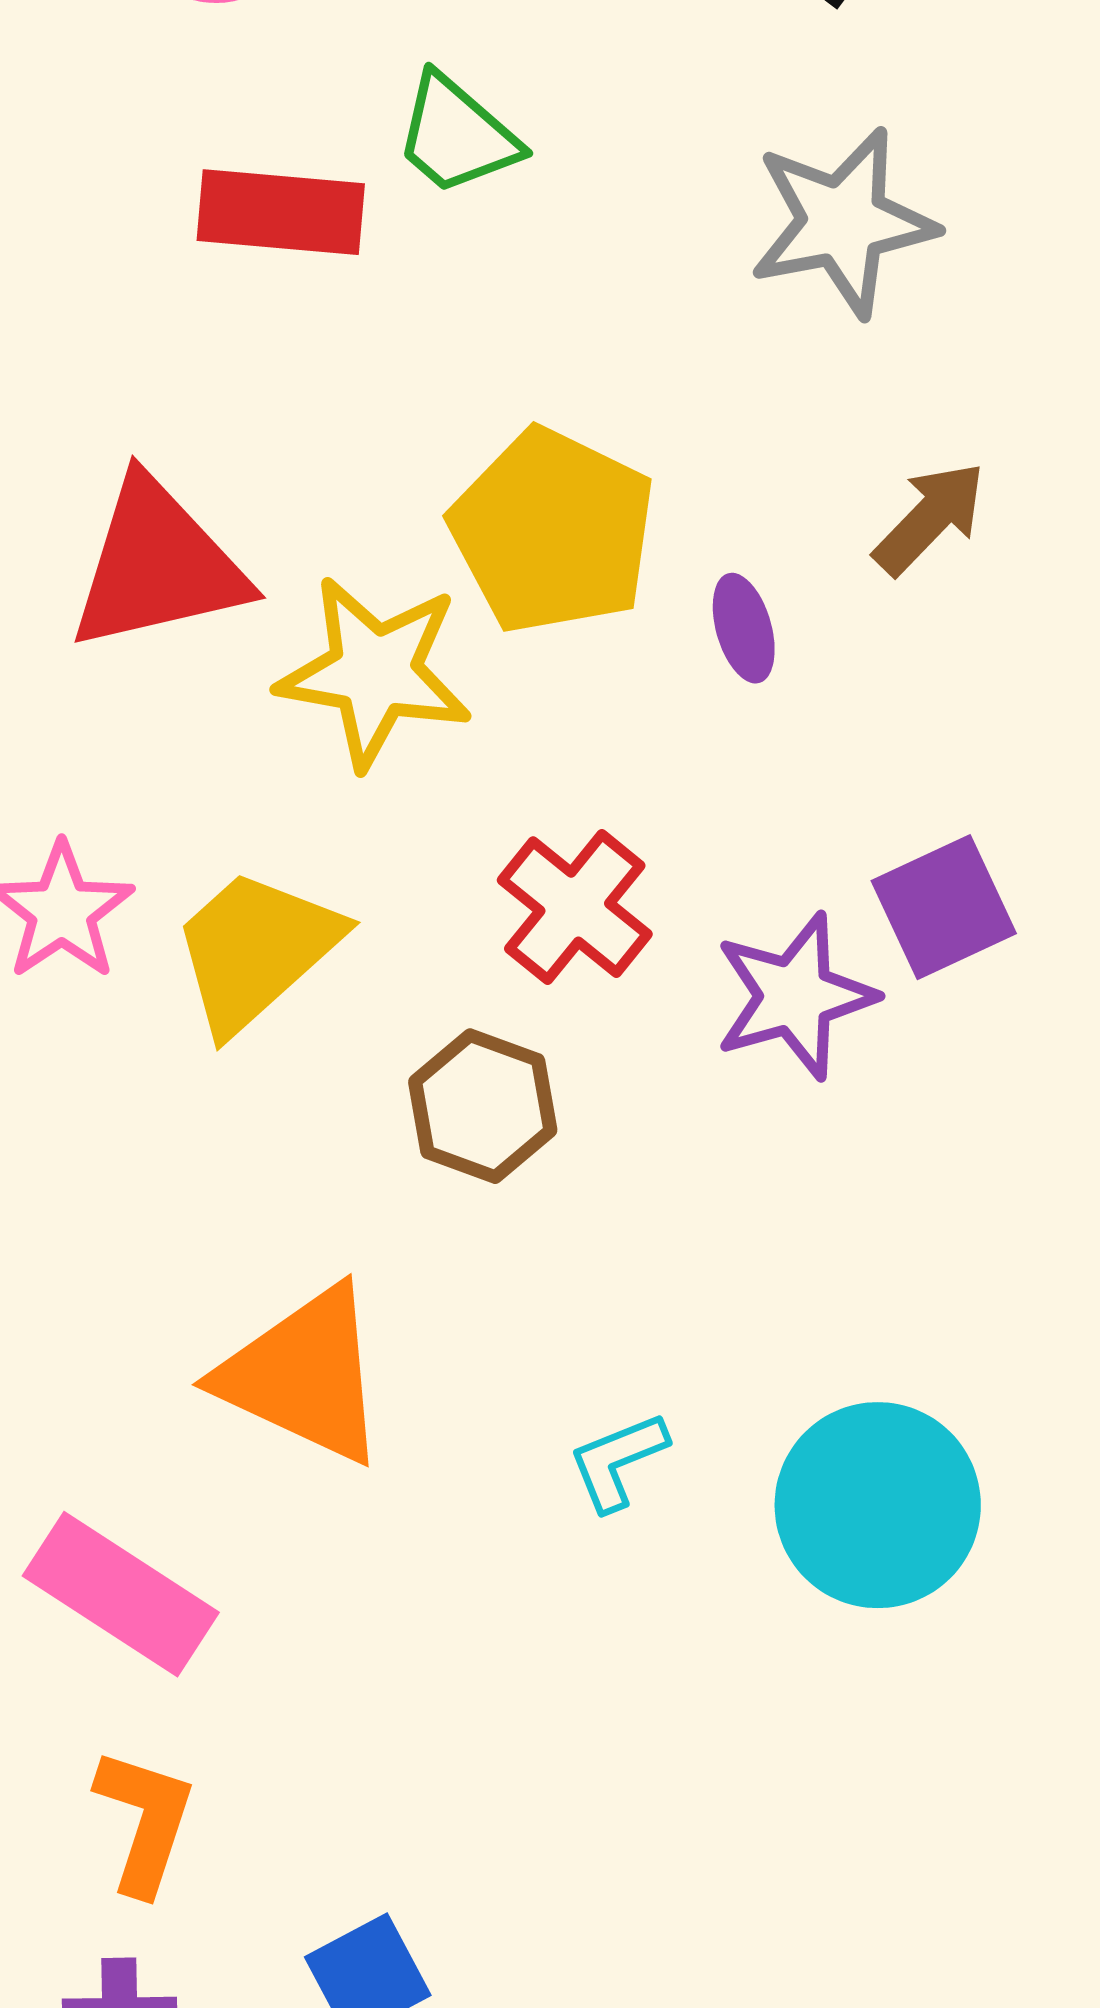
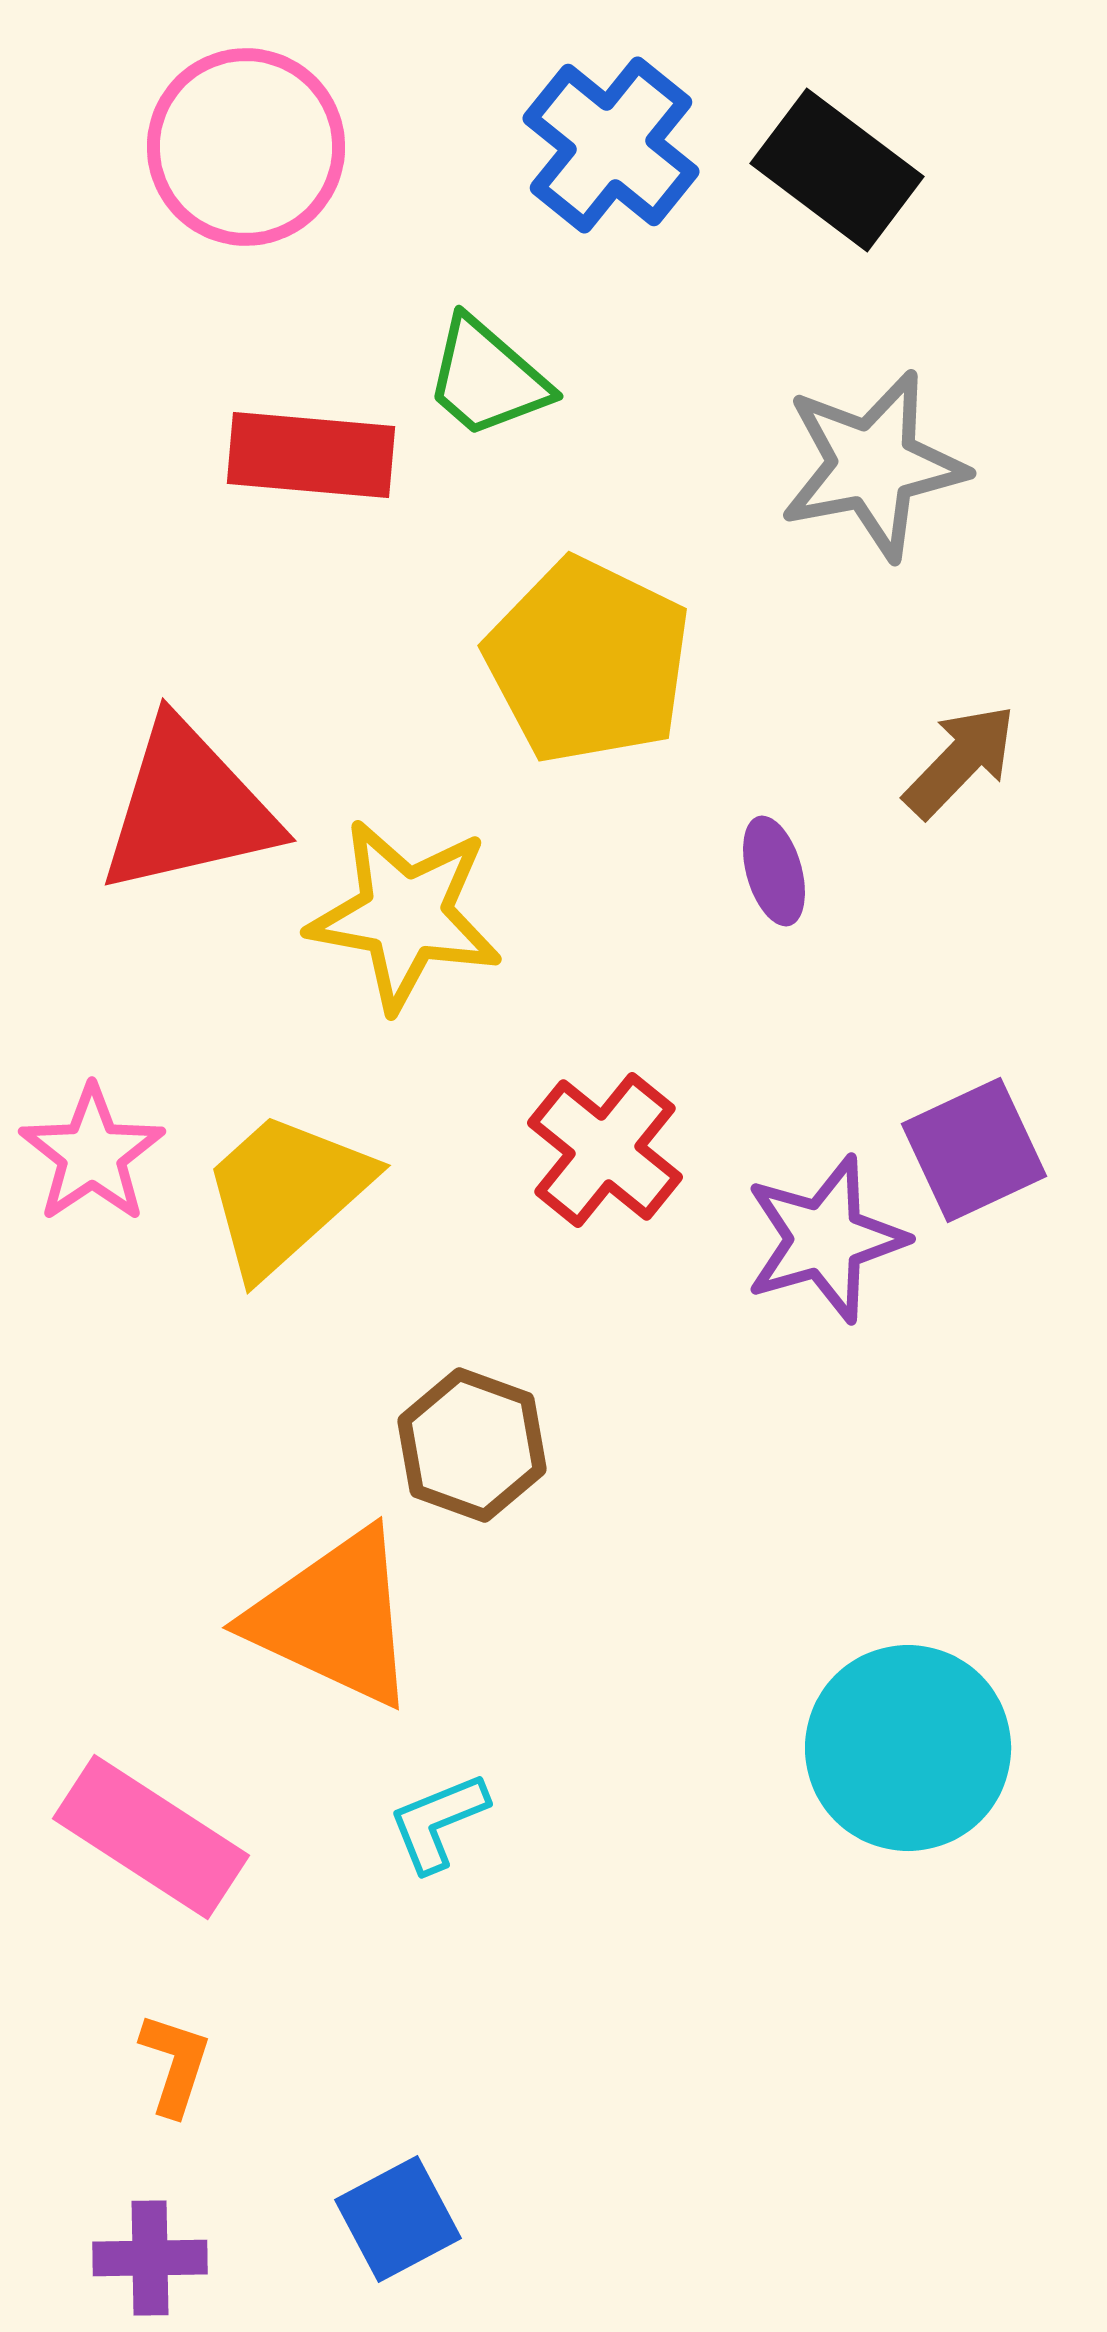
yellow pentagon: (553, 531) -> (588, 661), moved
brown hexagon: (483, 1106) -> (472, 1445), moved
cyan L-shape: (618, 1461) -> (438, 1822), moved
orange L-shape: (145, 1821) -> (175, 2064), size x0.7

